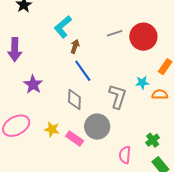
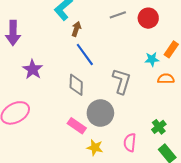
red circle: (143, 37) -> (148, 18), size x0.7
cyan star: (142, 83) -> (152, 59), moved
yellow star: (52, 129) -> (95, 148), moved

